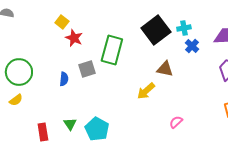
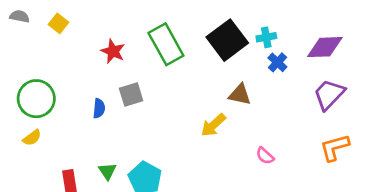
yellow square: (62, 22) -> (59, 23), moved
green rectangle: (112, 50) -> (166, 44), moved, turned -44
pink semicircle: (176, 122) -> (265, 156), moved, turned -96

